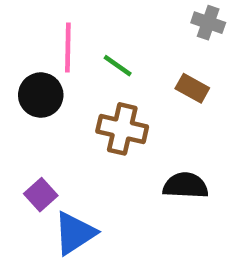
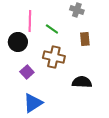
gray cross: (208, 23) -> (77, 10), moved
brown rectangle: (192, 88) -> (85, 39), turned 56
purple square: (41, 195) -> (27, 72), moved

